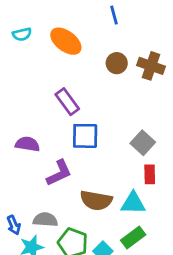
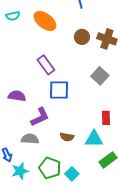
gray square: (143, 143) -> (100, 76), moved
brown semicircle: (96, 200) -> (67, 137), size x0.6
gray semicircle: (45, 220) -> (30, 139), moved
green rectangle: (133, 237) -> (108, 160), moved

